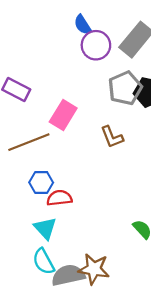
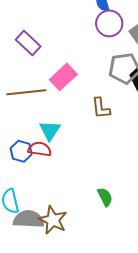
blue hexagon: (41, 182) -> (21, 151), moved
cyan triangle: (45, 228) -> (50, 130), moved

